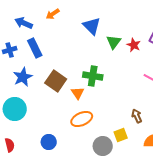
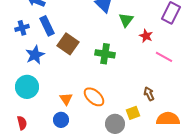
red star: (134, 45) -> (146, 36), moved
brown square: (56, 81) -> (68, 44), moved
orange triangle: (78, 93) -> (66, 99), moved
orange ellipse: (82, 119) -> (94, 97), turned 65

